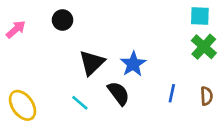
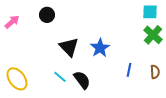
black triangle: (92, 63) -> (69, 47), turned -30
black semicircle: (118, 93) -> (82, 80), moved

